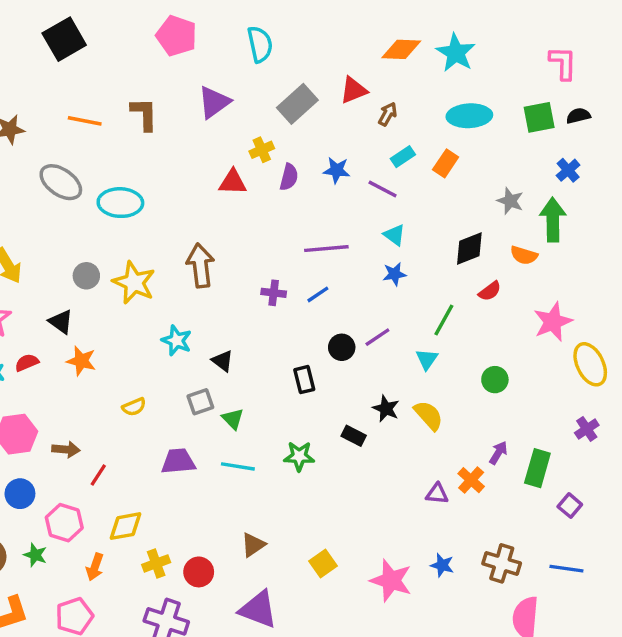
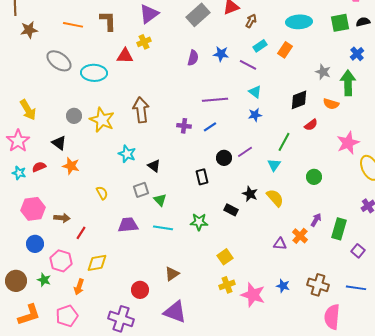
yellow cross: (262, 150) -> (144, 42), moved
red triangle: (233, 182) -> (125, 56), moved
yellow semicircle: (134, 407) -> (102, 193), turned -96
yellow cross: (156, 563) -> (227, 285), moved
yellow square: (323, 563) -> (225, 257), moved

